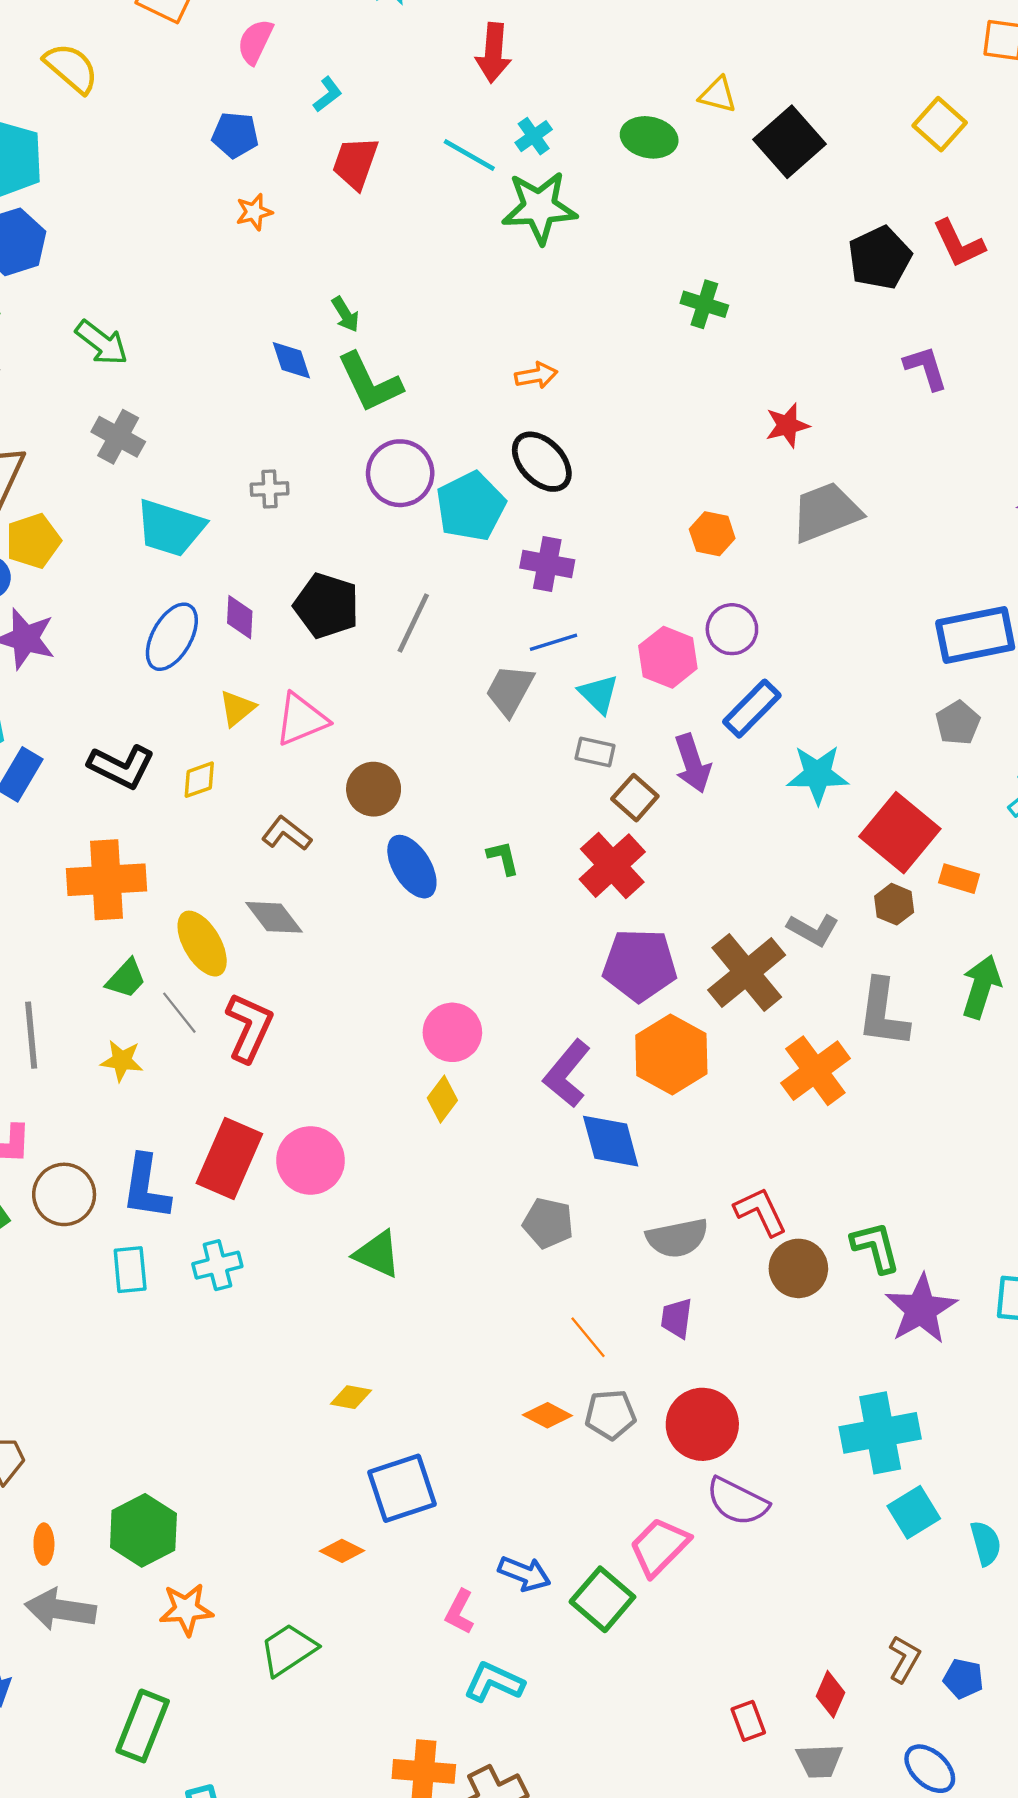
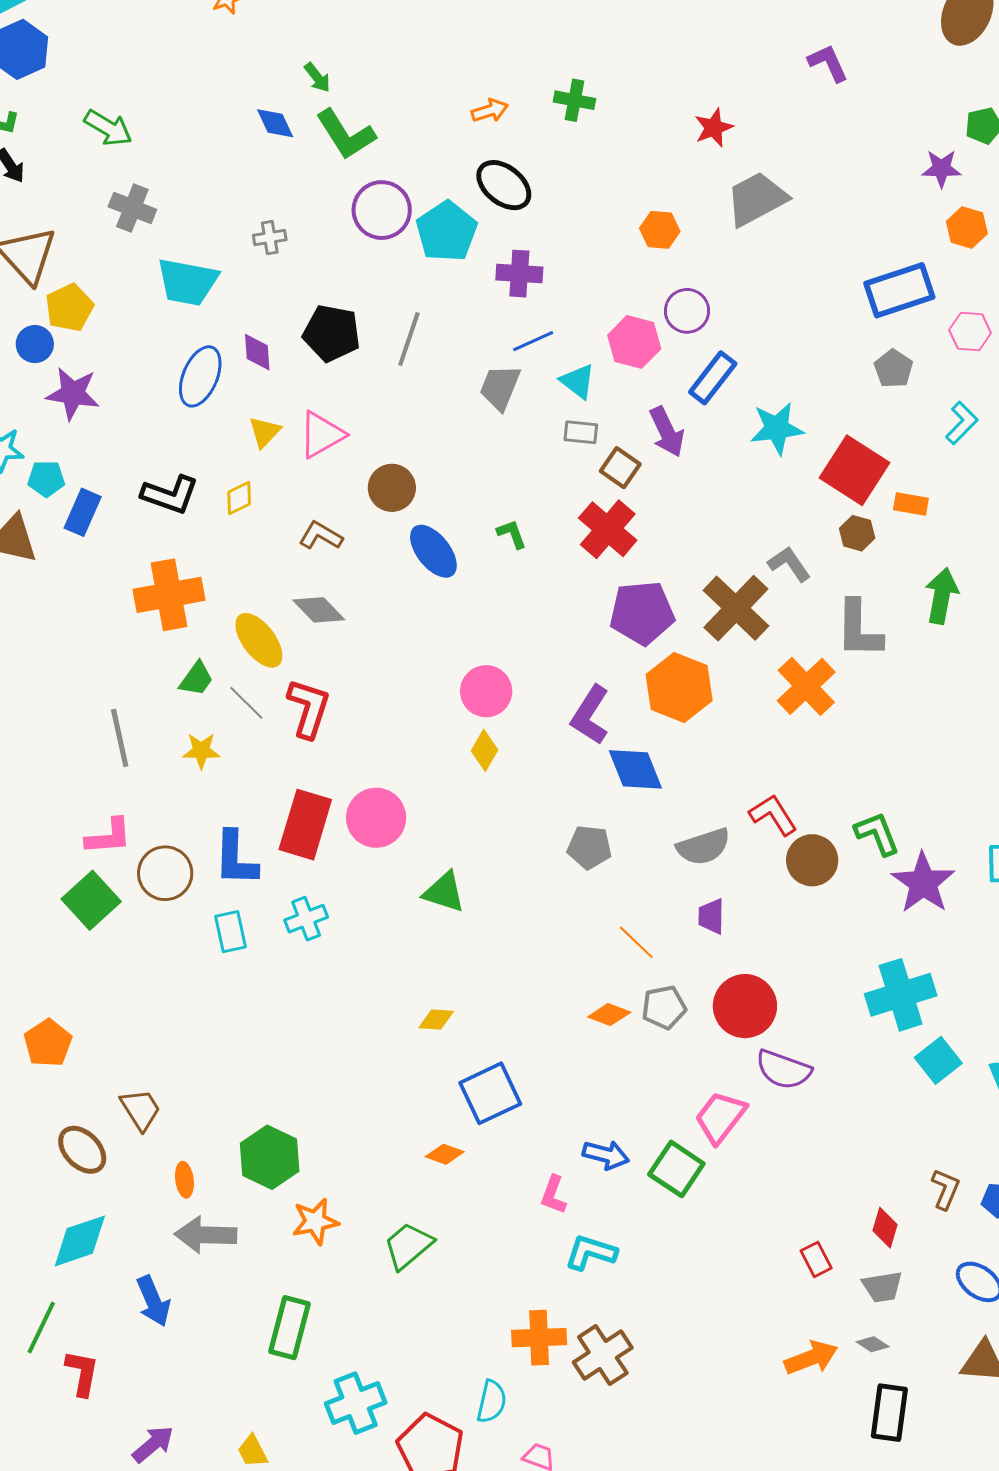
green cross: (704, 304) -> (574, 100), moved
gray L-shape: (813, 930) -> (789, 564), turned -147

